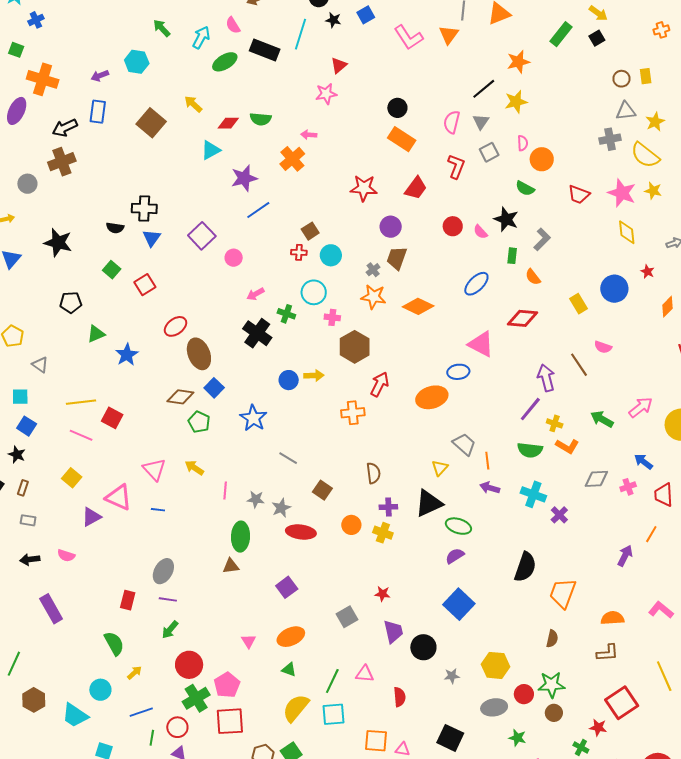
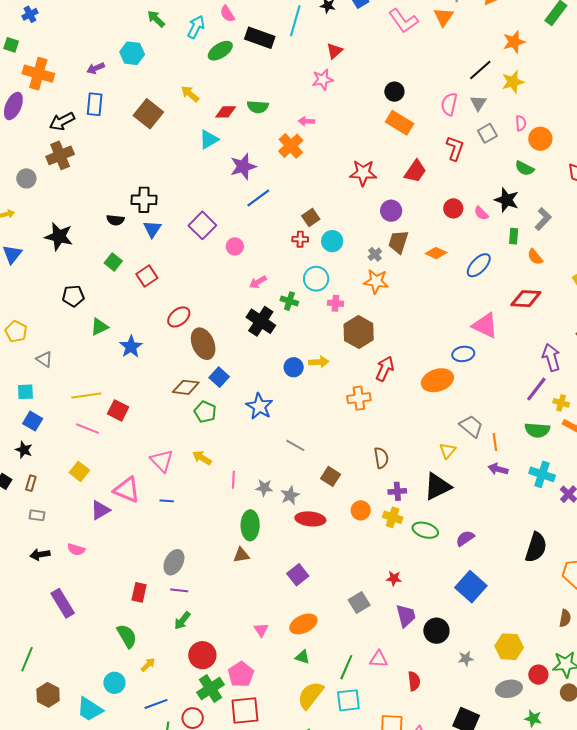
orange diamond: (418, 306) -> (436, 253), moved, size x0.7
green ellipse: (458, 526) -> (425, 530), moved

